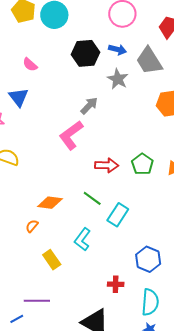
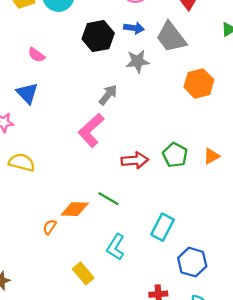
gray star: (118, 79) -> (138, 61), turned -30
green line: (92, 198) -> (108, 199), moved
cyan rectangle: (118, 215) -> (162, 227), moved
orange semicircle: (32, 226) -> (50, 227), moved

